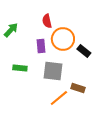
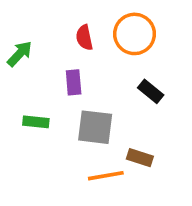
orange circle: (63, 39) -> (135, 34), moved
orange line: (59, 98) -> (106, 176), turned 30

